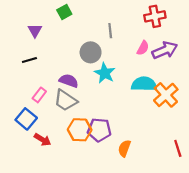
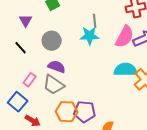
pink semicircle: (143, 48) -> (125, 37), size x1.6
gray circle: (91, 52) -> (52, 41), moved
black line: (29, 60) -> (21, 48), turned 64
cyan star: (105, 73) -> (90, 36), moved, turned -30

